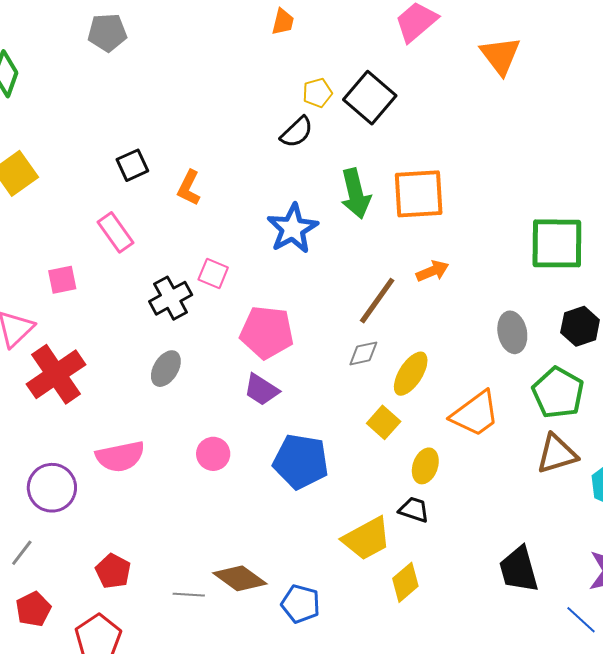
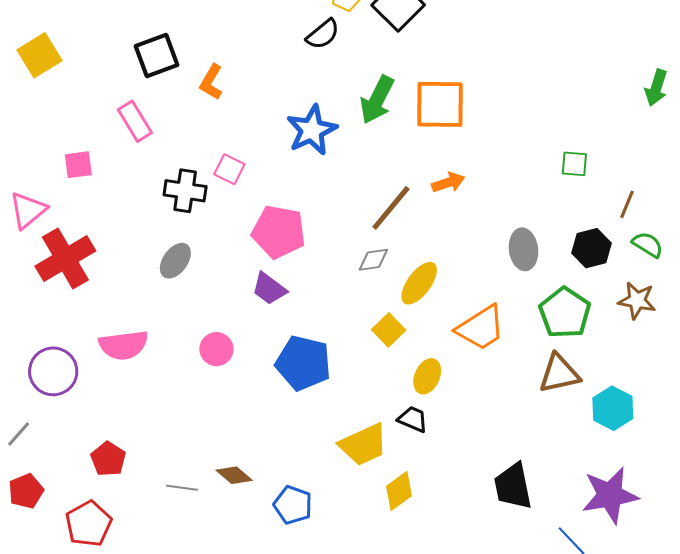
black square: (132, 165) -> (157, 55), size x1.4
green arrow: (356, 194) -> (377, 100), turned 36
green square: (557, 243) -> (574, 164), size x0.5
black cross: (171, 298) -> (185, 191), turned 33
brown diamond: (240, 578) -> (234, 475), size x0.7

